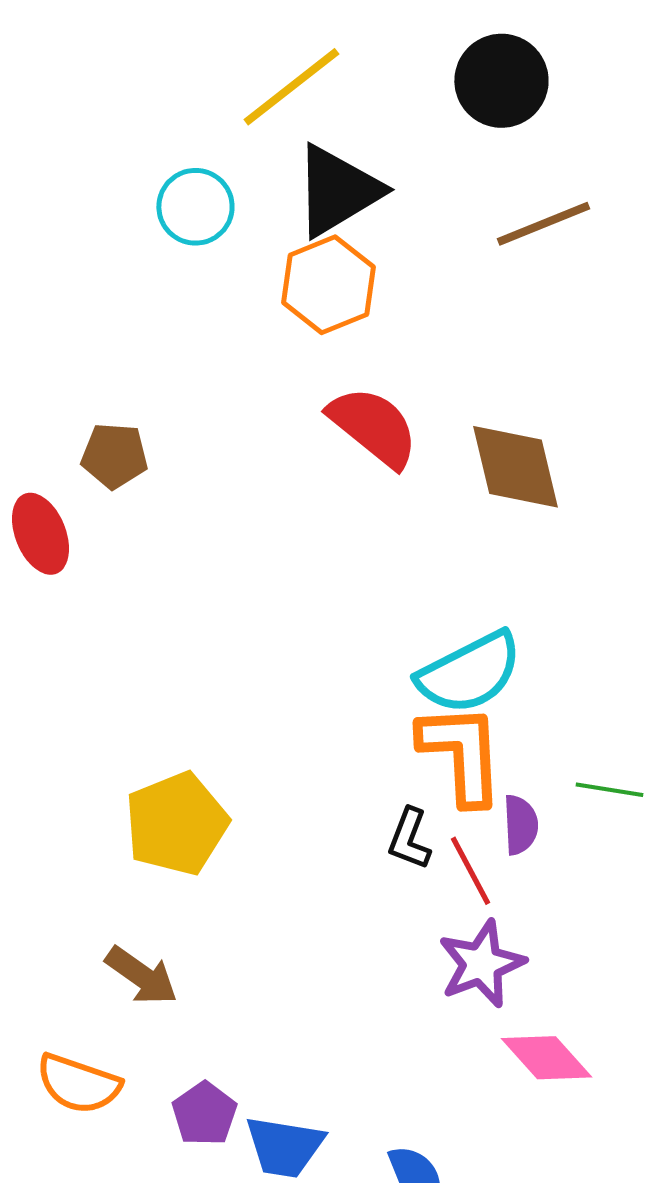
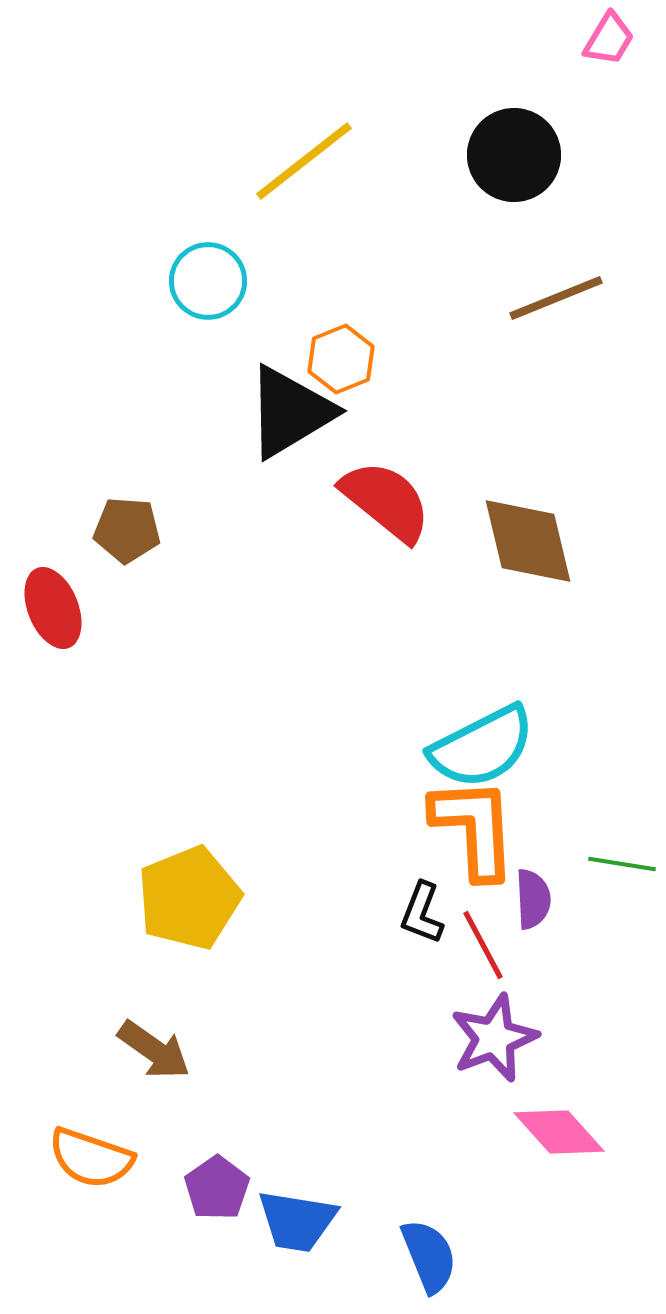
black triangle: (337, 191) -> (290, 412), moved
orange hexagon: (328, 285) -> (341, 359), size x0.7

